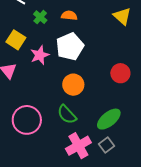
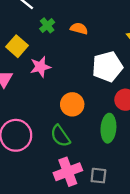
white pentagon: (70, 47) -> (107, 67), moved
green ellipse: (109, 119) -> (108, 128), moved, turned -55
gray square: (106, 145) -> (98, 176), turned 35

